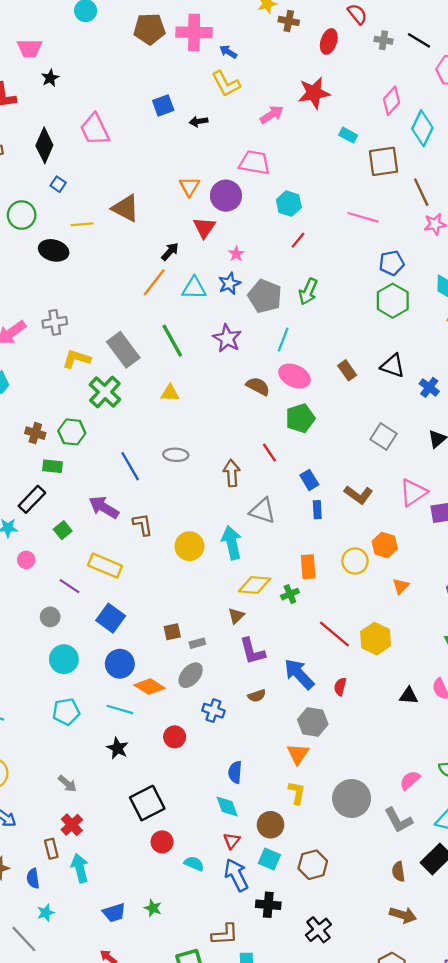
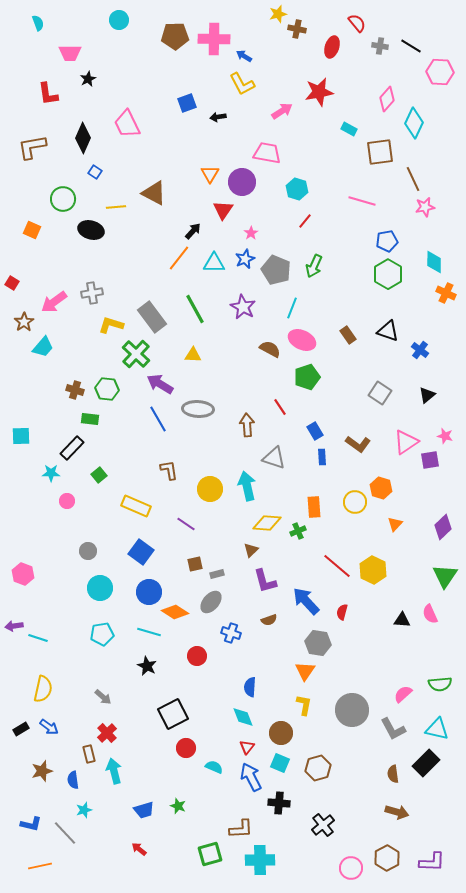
gray ellipse: (176, 455) -> (198, 409), size x1.4
purple arrow: (104, 507) -> (160, 384), moved
purple line: (70, 586) -> (186, 524), moved

